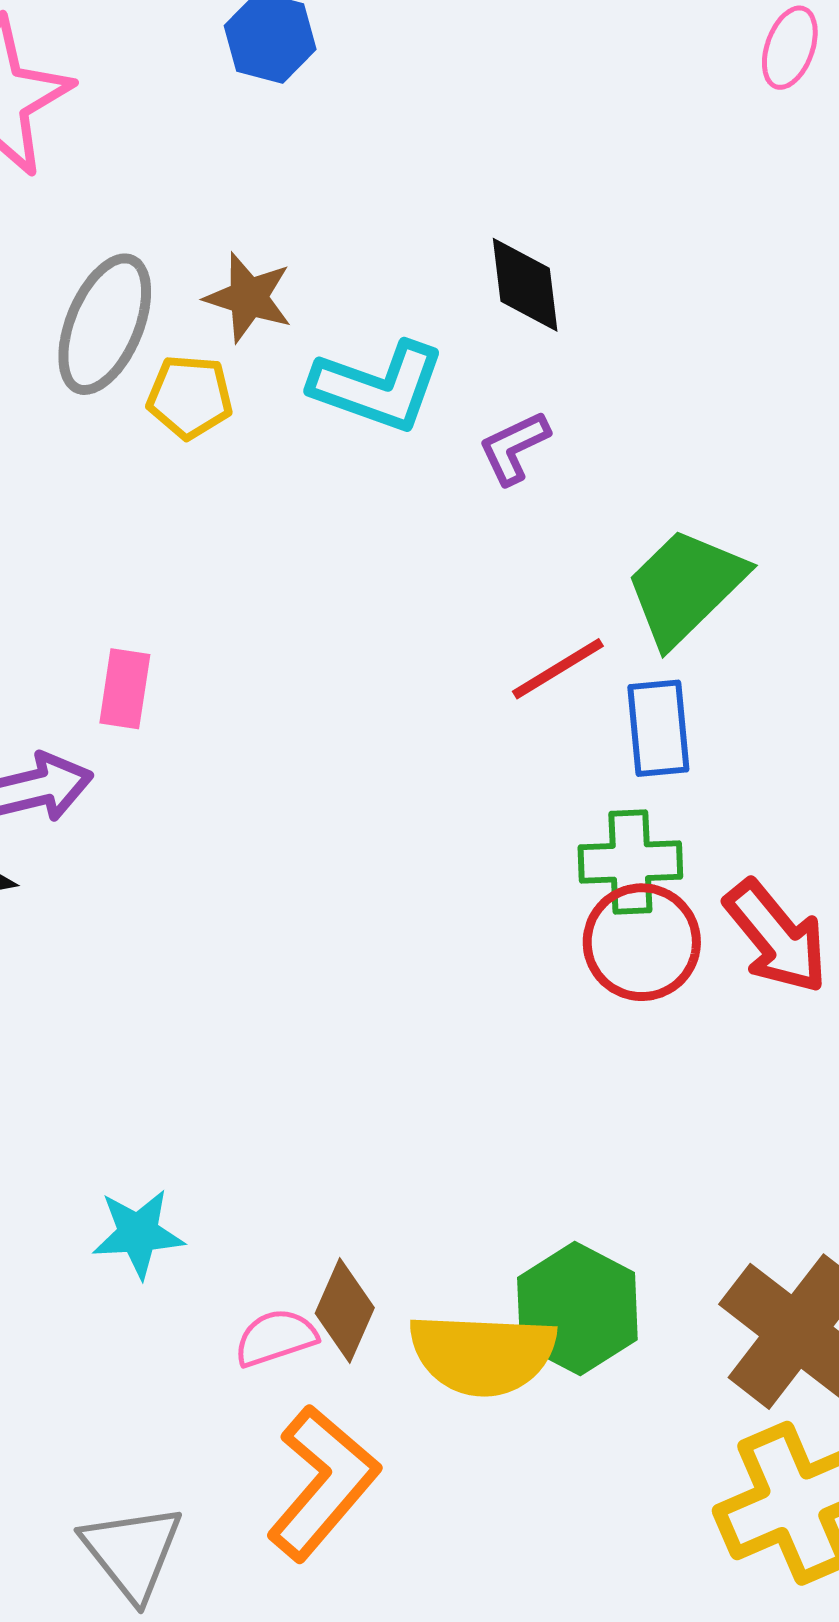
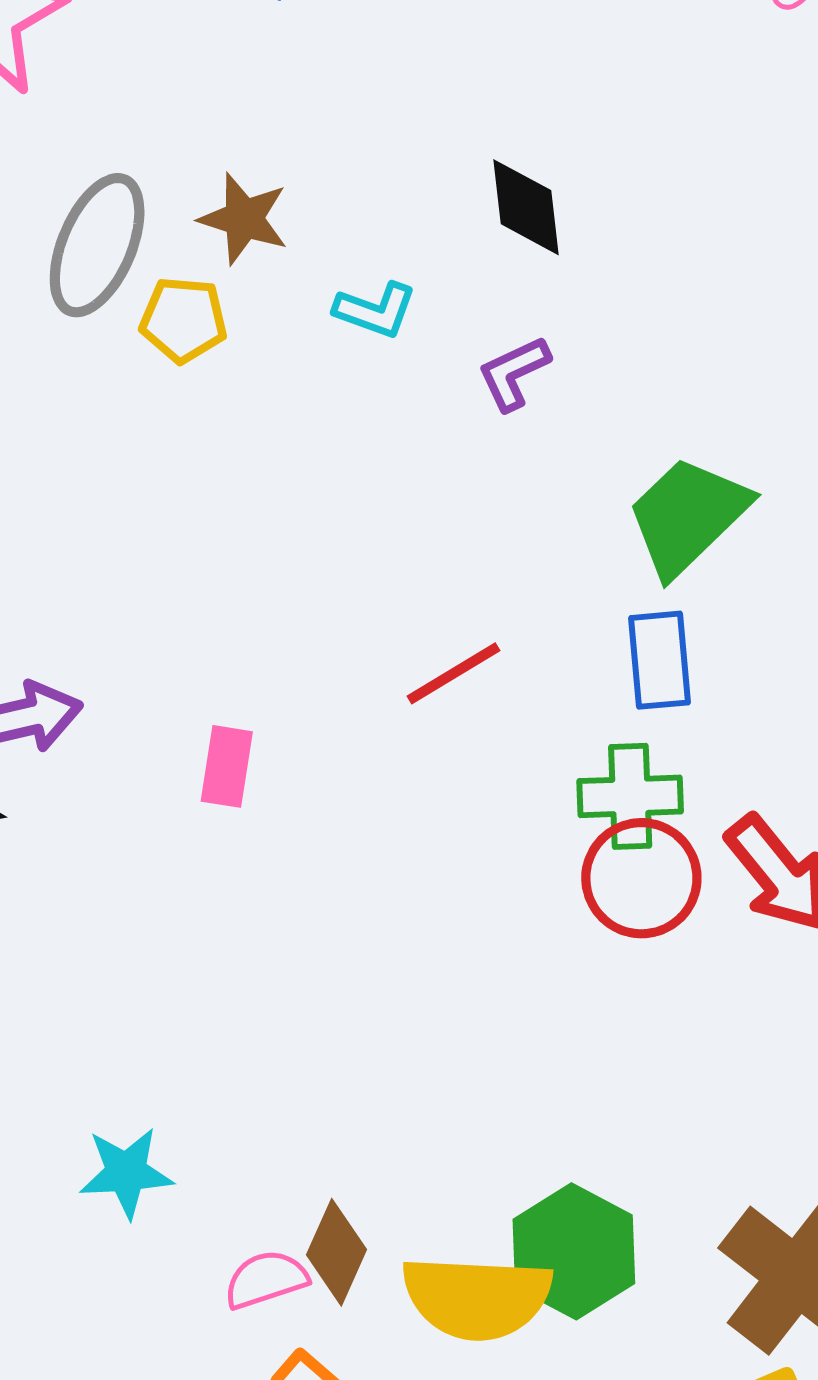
cyan L-shape: (378, 387) -> (375, 310), size x0.6
red line: (558, 669) -> (454, 673), moved
pink rectangle: (125, 689) -> (227, 766), moved

